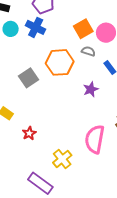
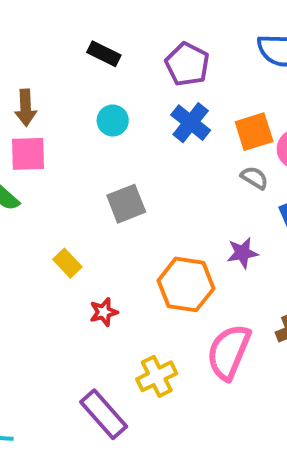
blue cross: (36, 27) -> (191, 123), moved
cyan circle: (11, 29) -> (113, 120), moved
orange hexagon: (60, 62) -> (186, 284), moved

